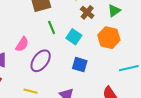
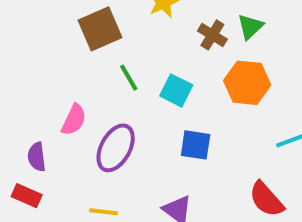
brown cross: (87, 12) -> (212, 35), moved

